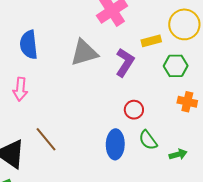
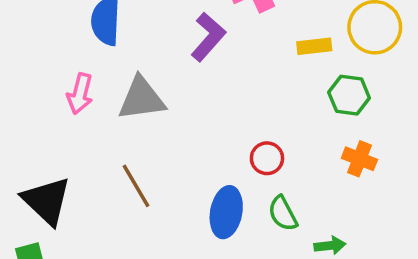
gray triangle: (84, 53) -> (142, 99), moved
purple L-shape: (125, 62) -> (208, 37), moved
brown line: (46, 139) -> (136, 186), moved

